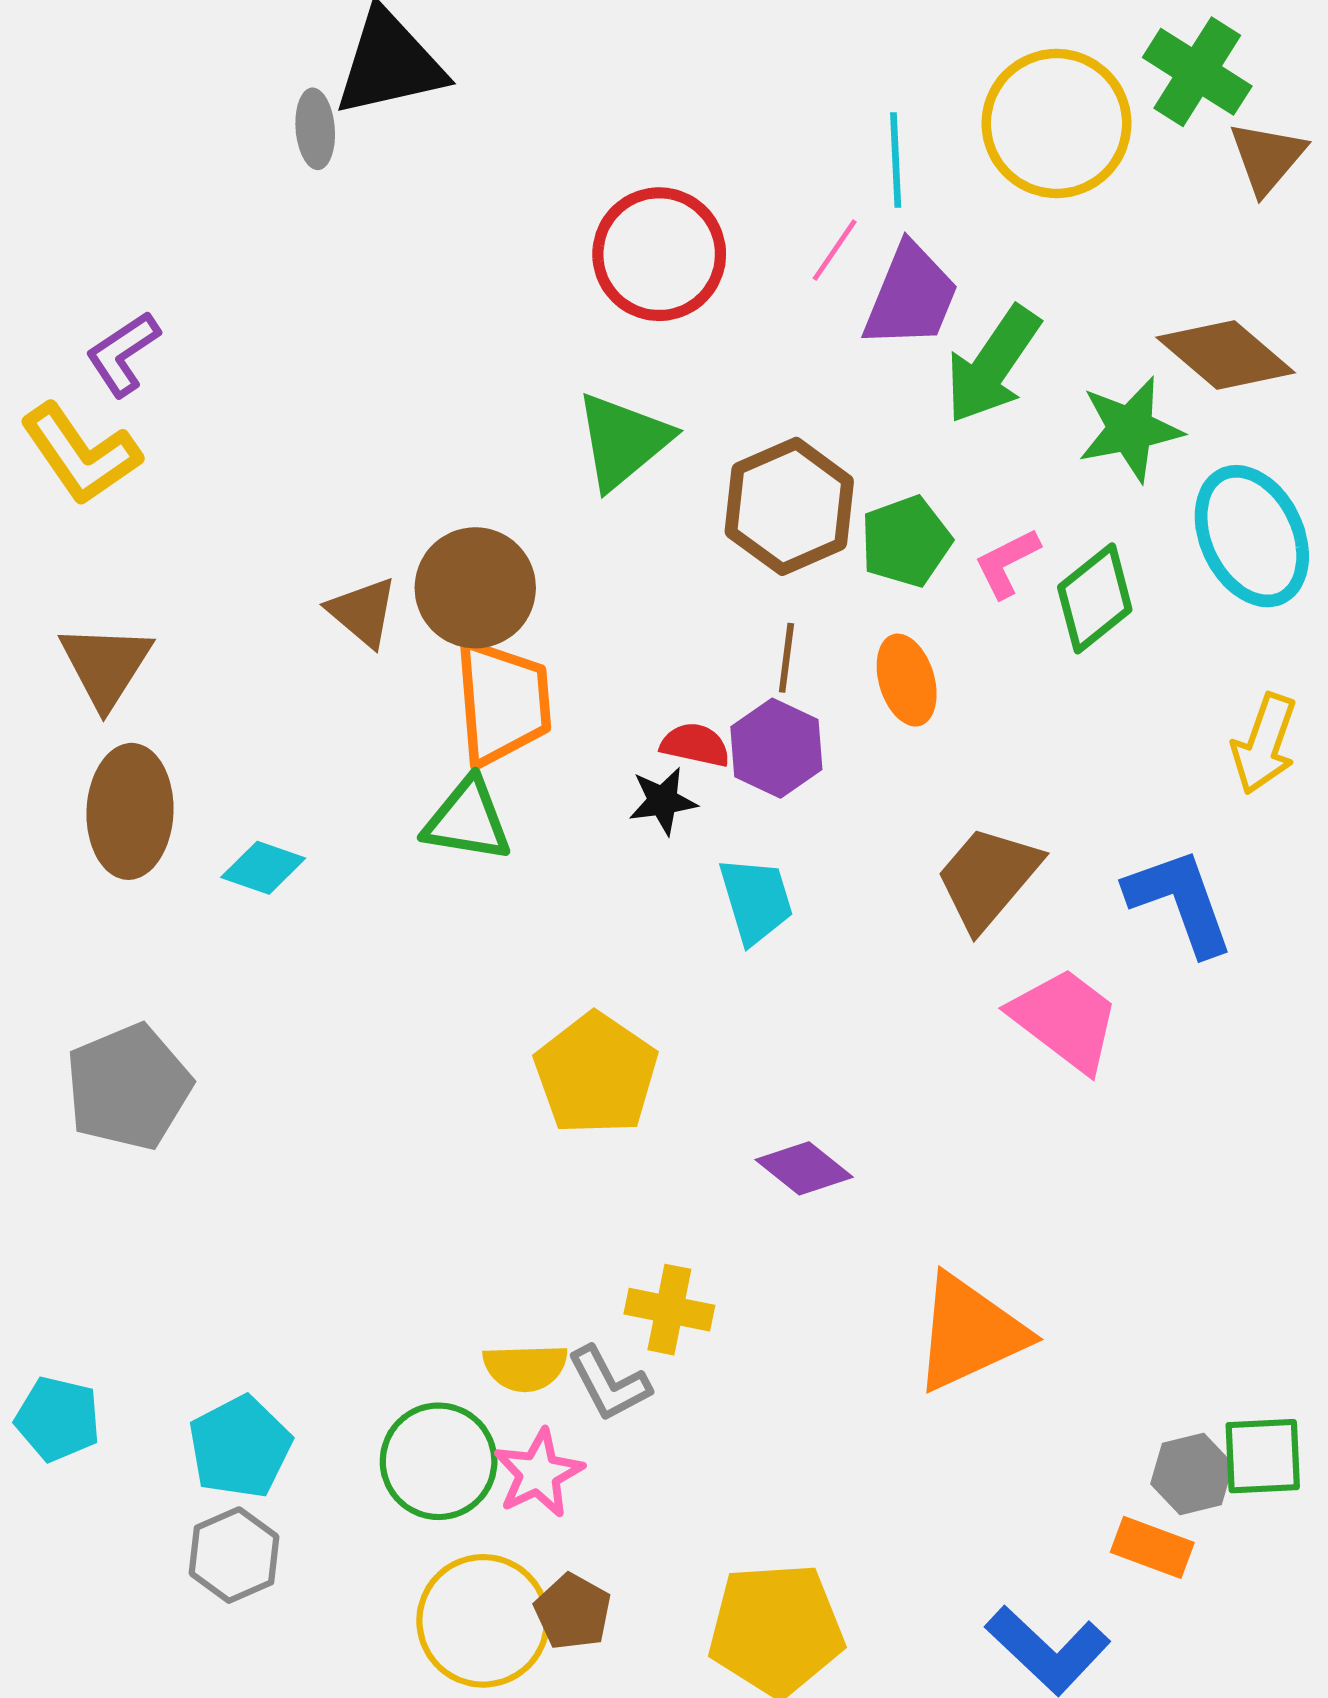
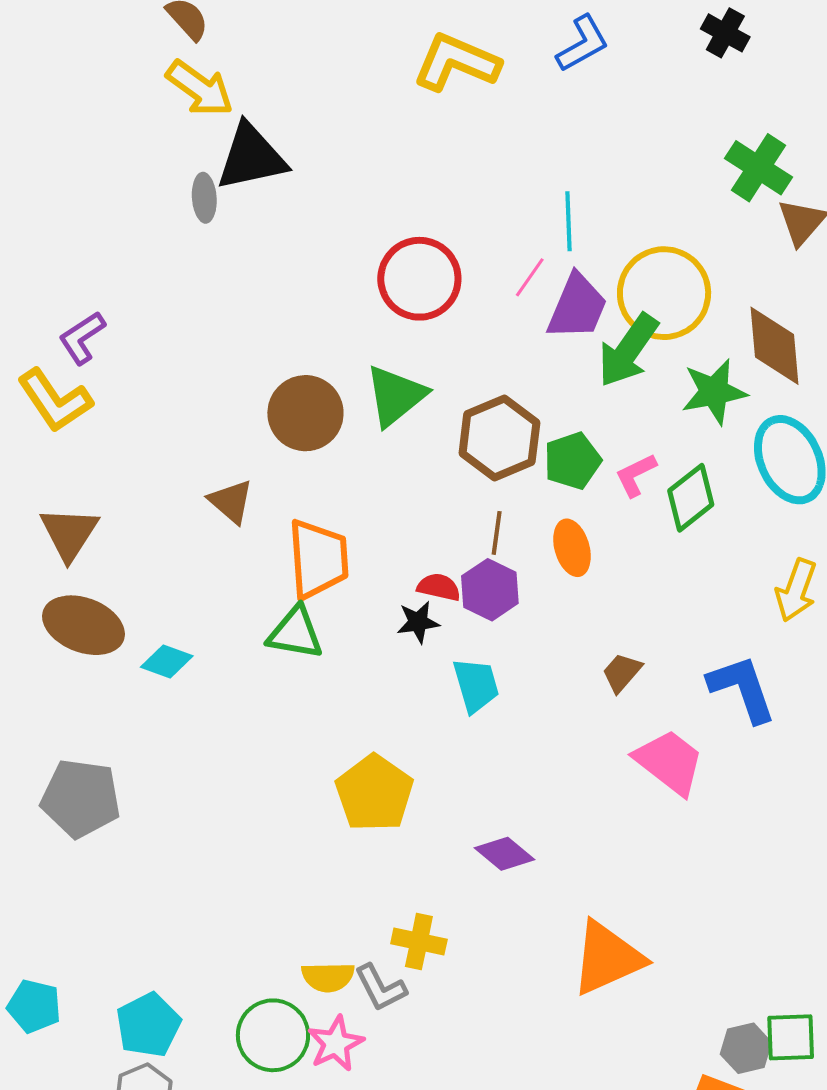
yellow circle: (1056, 123) -> (664, 293), moved
brown diamond: (1226, 355) -> (775, 346), turned 44
brown circle: (475, 588) -> (305, 413), moved
brown ellipse: (130, 811) -> (83, 625), turned -72
brown trapezoid: (988, 878) -> (622, 672), size x0.6
gray pentagon: (128, 1087) -> (81, 798), turned 30

